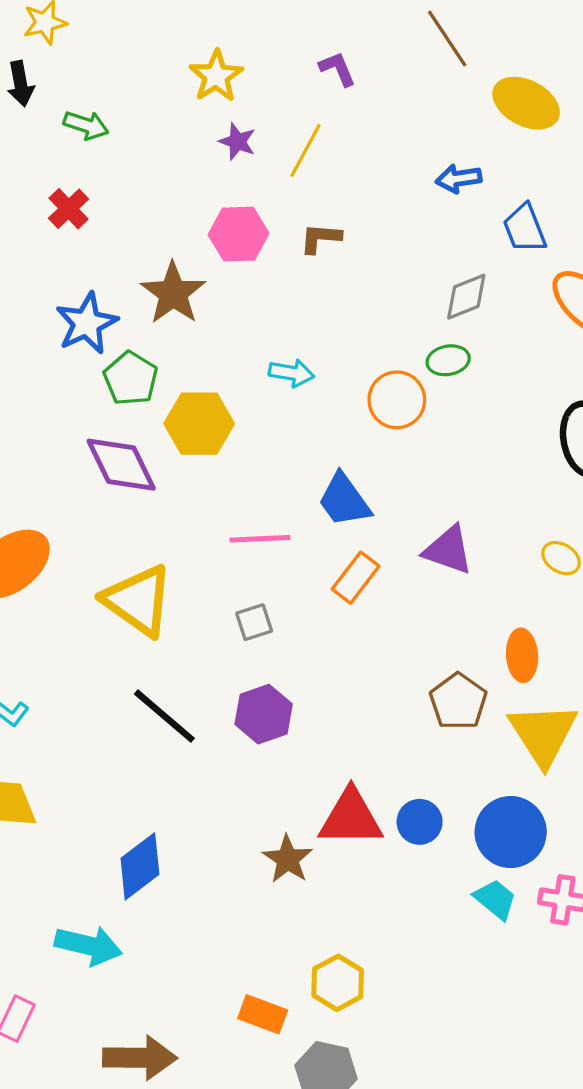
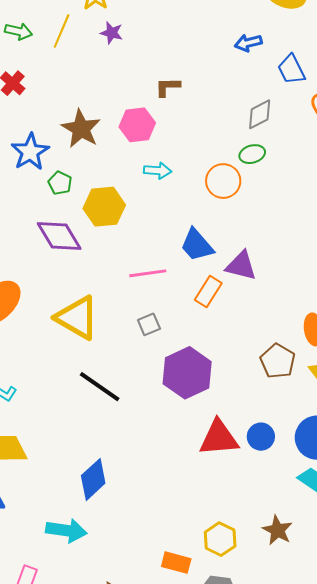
yellow line: (305, 150) -> (62, 31), moved
pink hexagon: (239, 234) -> (137, 125), moved
green pentagon: (131, 378) -> (60, 183), size x0.7
purple triangle: (448, 550) -> (241, 266), moved
purple hexagon: (264, 714) -> (187, 373), moved, size x1.4
brown star: (288, 859) -> (277, 530), moved

